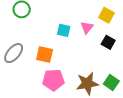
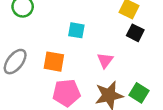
pink triangle: (87, 27) -> (105, 60), moved
black square: (108, 42) -> (135, 33), moved

